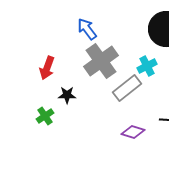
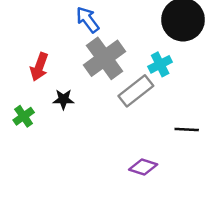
green cross: (45, 116) -> (24, 116), moved
purple diamond: (133, 132) -> (143, 167), moved

